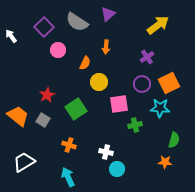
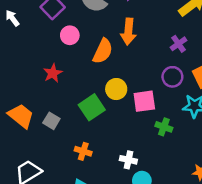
orange arrow: (106, 47) -> (128, 32), size x1.5
orange semicircle: (85, 63) -> (103, 51), size x1.5
yellow circle: (99, 82) -> (116, 89), moved
red star: (47, 95) -> (53, 73), moved
green cross: (135, 125) -> (164, 127), turned 32

